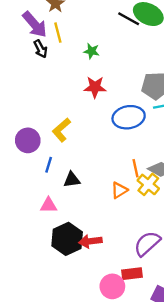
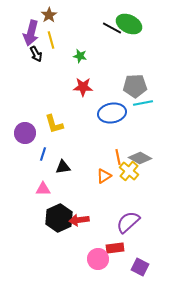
purple arrow: (35, 24) -> (31, 33), turned 55
yellow L-shape: (61, 130) -> (54, 124), turned -65

